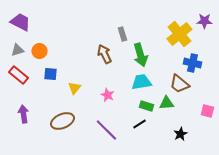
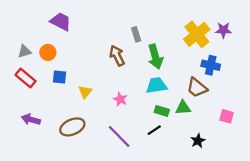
purple star: (204, 21) -> (223, 30), moved
purple trapezoid: (20, 22) -> (61, 22), moved
purple arrow: (23, 114) -> (31, 119), turned -66

